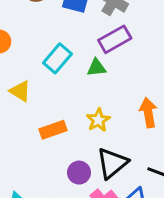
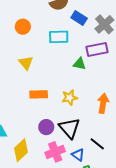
cyan rectangle: (57, 58) -> (59, 37), moved, turned 30
black triangle: (112, 163) -> (69, 128), turned -50

